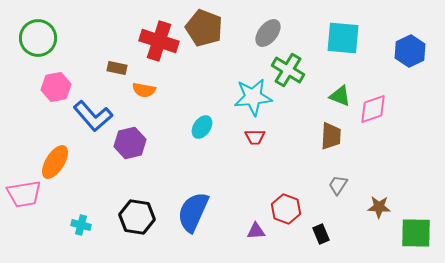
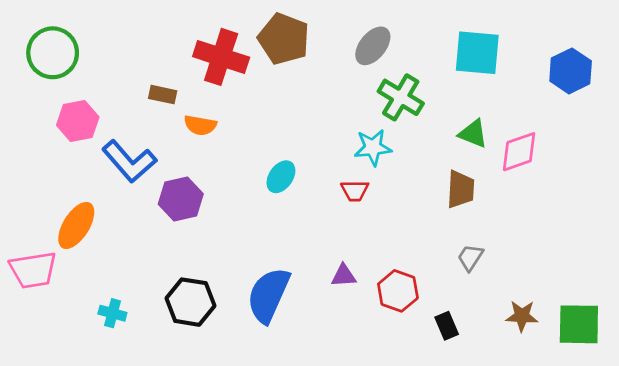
cyan star: (253, 97) -> (373, 147), moved, size x0.7
brown star: (379, 207) -> (522, 316), moved
purple triangle: (256, 231) -> (344, 276), moved

